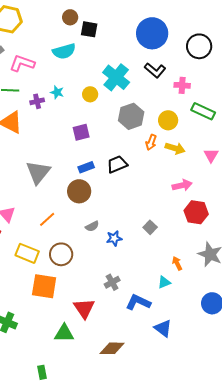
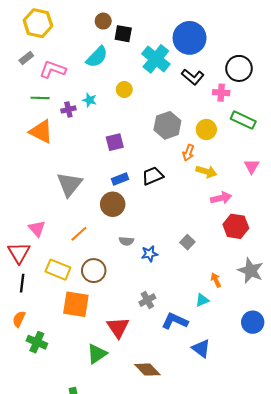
black circle: (199, 46) -> (239, 68), moved
cyan semicircle: (64, 51) -> (97, 57), turned -30
cyan cross: (116, 77) -> (156, 59), moved
yellow circle: (90, 94) -> (124, 89), moved
yellow arrow: (175, 148) -> (206, 172), moved
gray semicircle: (92, 226) -> (126, 241), turned 32
green triangle: (64, 333) -> (97, 354), turned -35
brown diamond: (112, 348) -> (147, 370), turned 45

